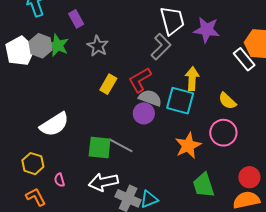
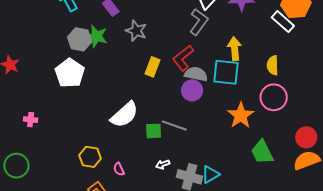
white pentagon: (20, 51) -> (70, 73), moved
yellow semicircle: (227, 101) -> (273, 65), turned 54
white semicircle: (54, 124) -> (124, 115), moved
green square: (100, 148) -> (154, 131), size x0.7
white arrow: (103, 182) -> (163, 164), size x0.5

